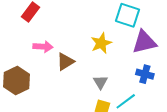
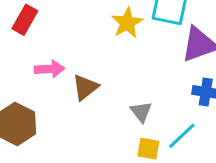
yellow star: (101, 43) -> (127, 23), moved

